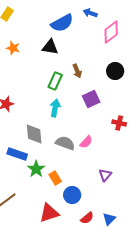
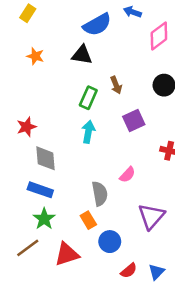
gray diamond: (34, 134) -> (45, 158), moved
gray semicircle: (65, 143) -> (100, 194), moved, turned 60
green star: (36, 169) -> (44, 219), moved
purple triangle: (105, 175) -> (151, 216), size x1.6
red triangle: (49, 213) -> (67, 254), moved

